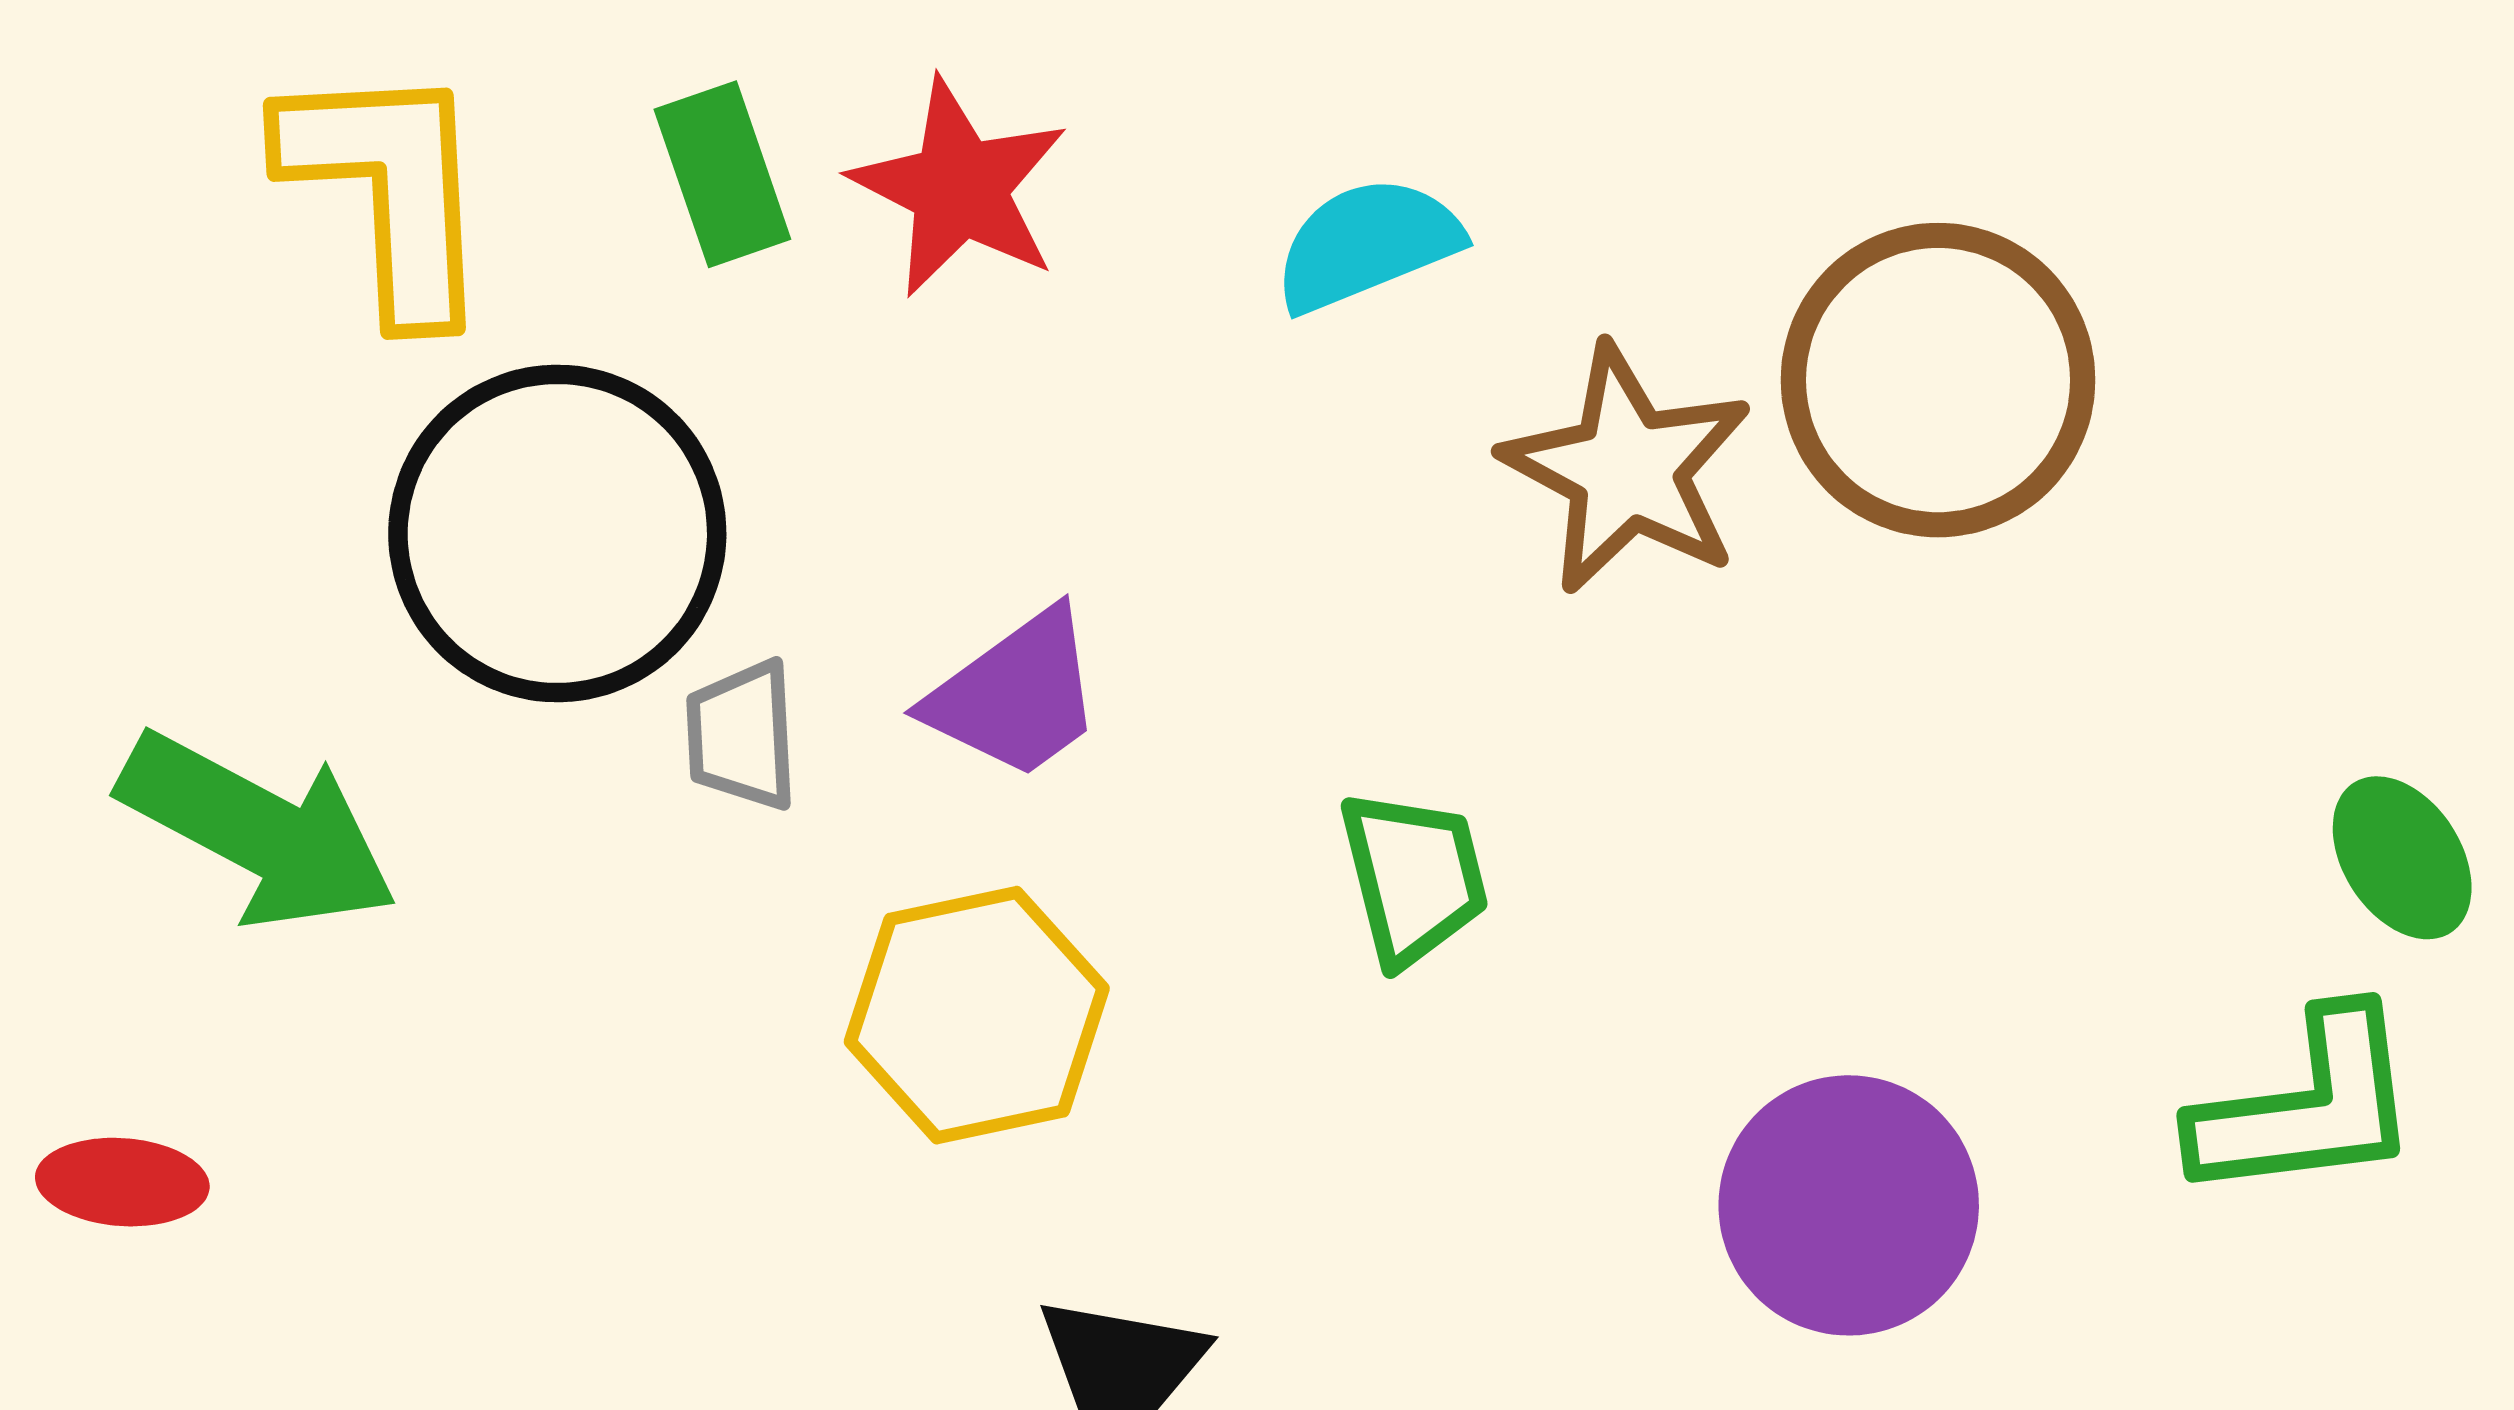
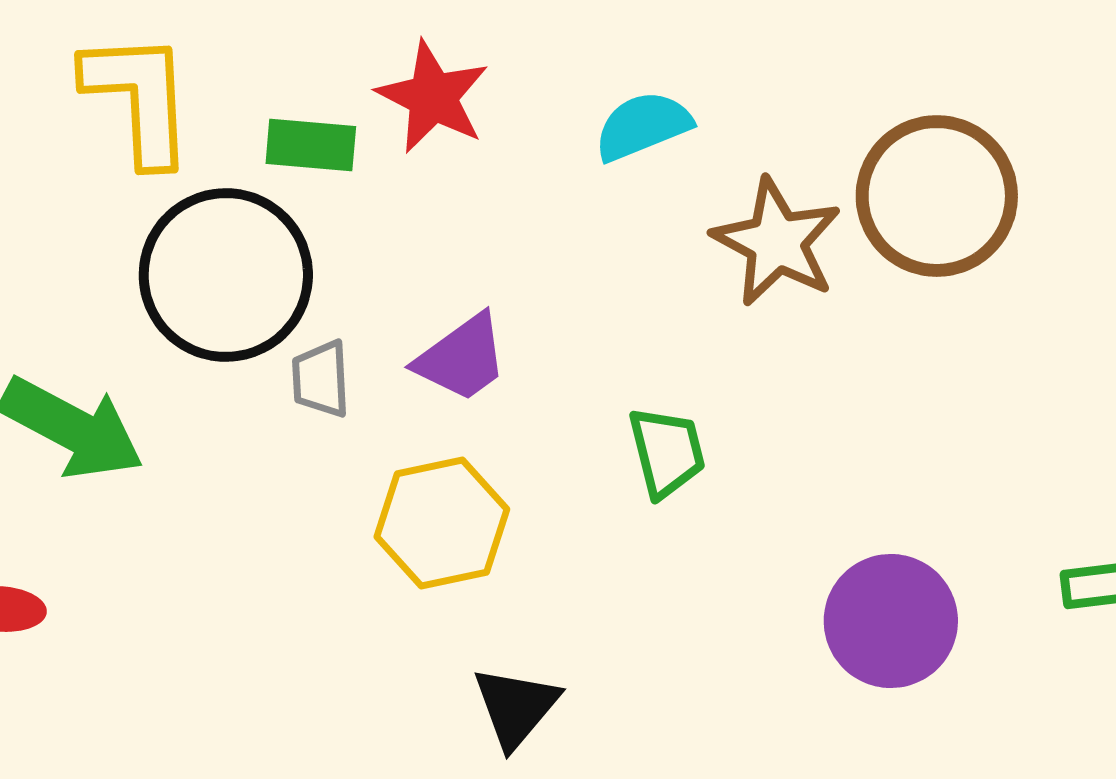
green rectangle: (722, 174) -> (311, 145), moved, turned -66

